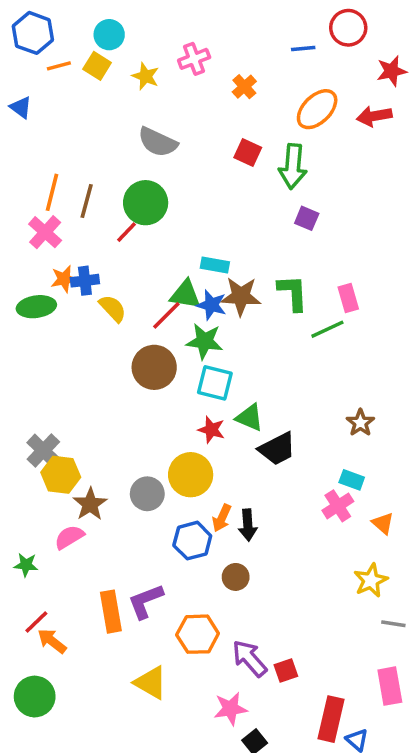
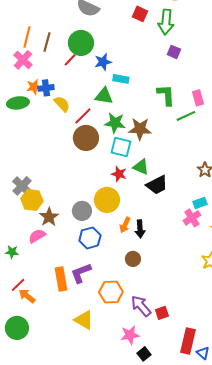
brown star: (241, 296) -> (140, 129), moved
blue star: (211, 305) -> (103, 62), moved, turned -30
red line: (166, 315) -> (83, 116), moved
cyan rectangle: (352, 480) -> (200, 203), turned -40
blue hexagon: (192, 541) -> (90, 238), moved

